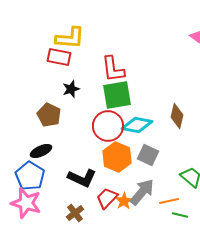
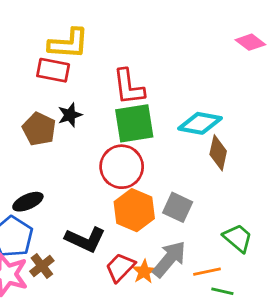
brown pentagon: (49, 115) -> (39, 129), moved
cyan diamond: (137, 125) -> (200, 123), moved
brown cross: (75, 213) -> (42, 266), moved

